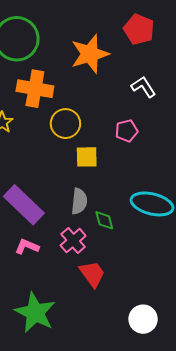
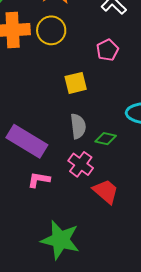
yellow circle: (65, 124) -> (51, 30), moved
green diamond: (104, 220) -> (106, 139), turned -50

